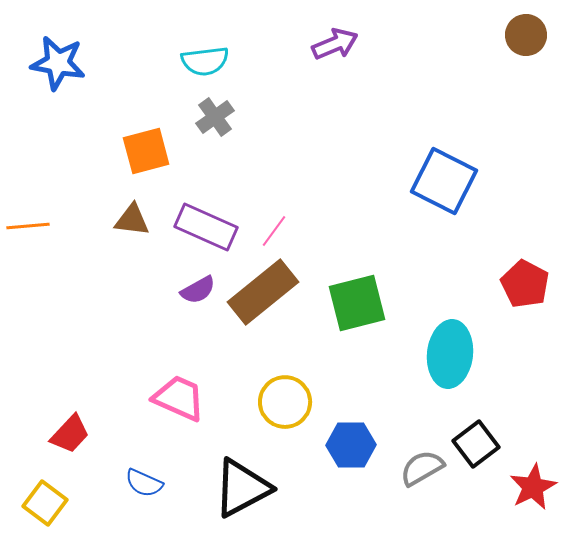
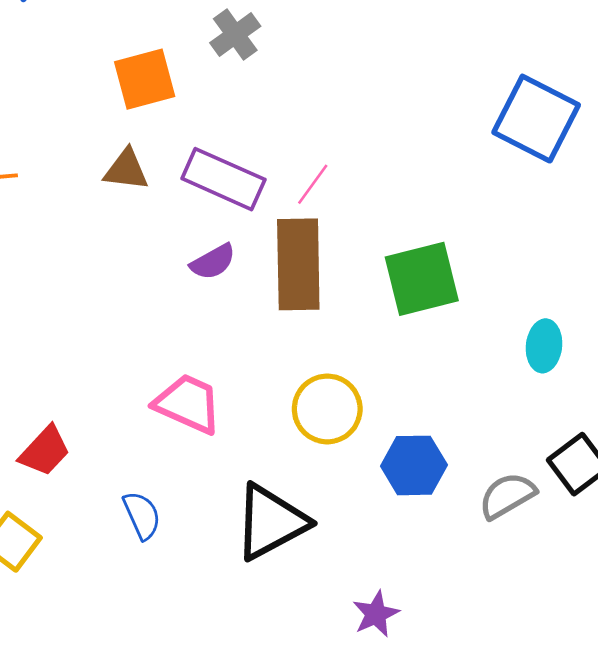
brown rectangle: (263, 292) -> (298, 264), turned -52
cyan ellipse: (450, 354) -> (544, 346), size x0.6
blue semicircle: (144, 483) -> (142, 515), turned -138

